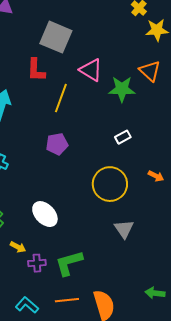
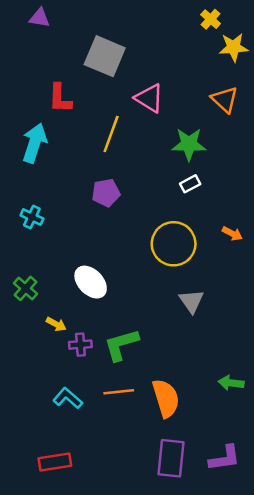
red L-shape: (36, 70) -> (60, 98), moved
green star: (122, 89) -> (189, 144), moved

